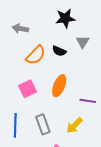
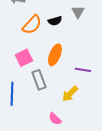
black semicircle: (59, 51) -> (55, 21), turned -40
gray rectangle: (43, 124) -> (39, 80), moved

